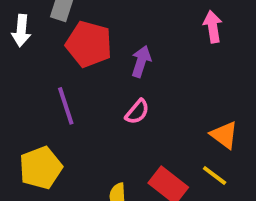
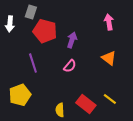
orange triangle: (224, 135) -> (109, 58), moved

